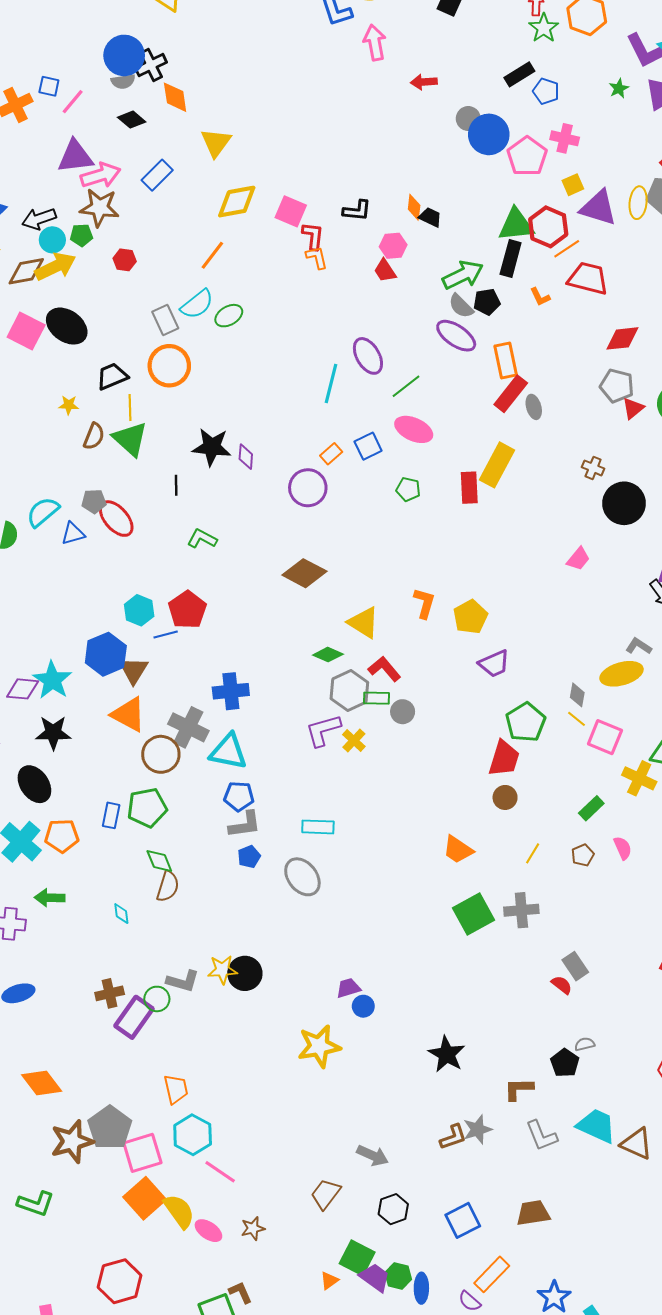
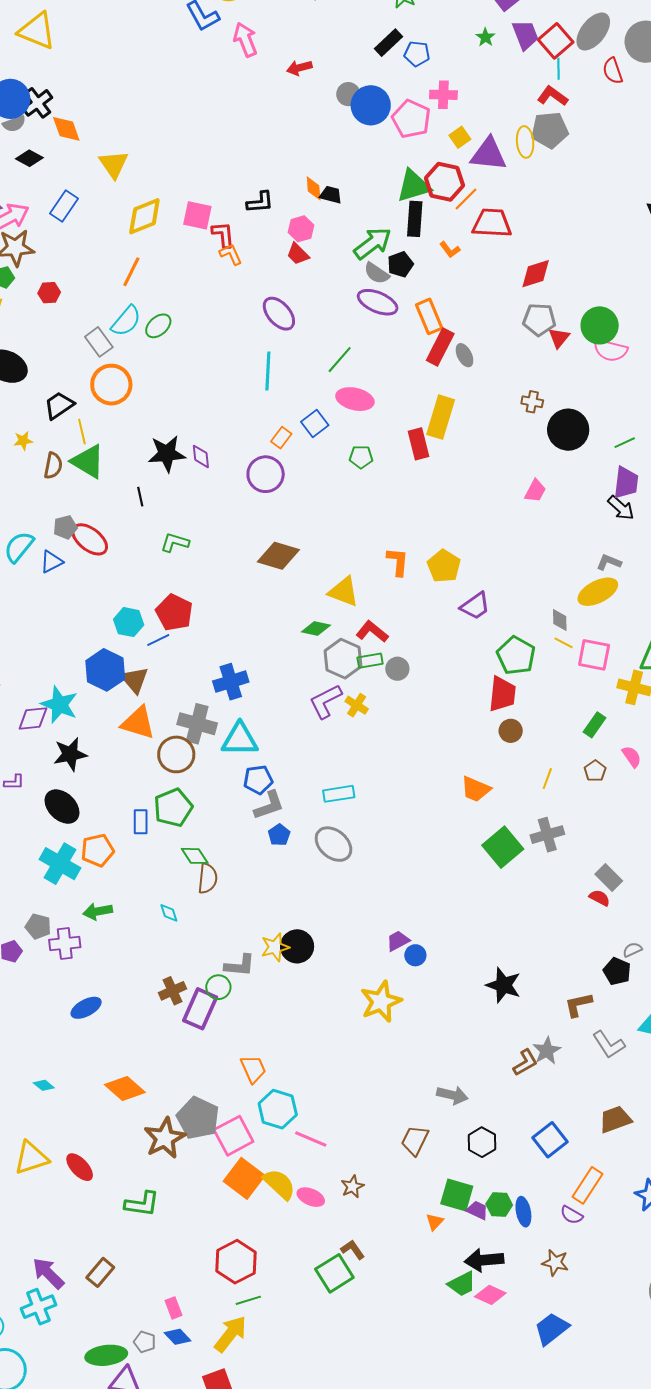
purple ellipse: (368, 356) -> (279, 314), moved
purple trapezoid: (375, 1277) -> (477, 1210), size x0.7

